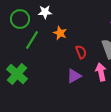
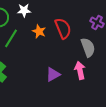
red semicircle: (81, 52) -> (63, 28), moved, size x1.5

